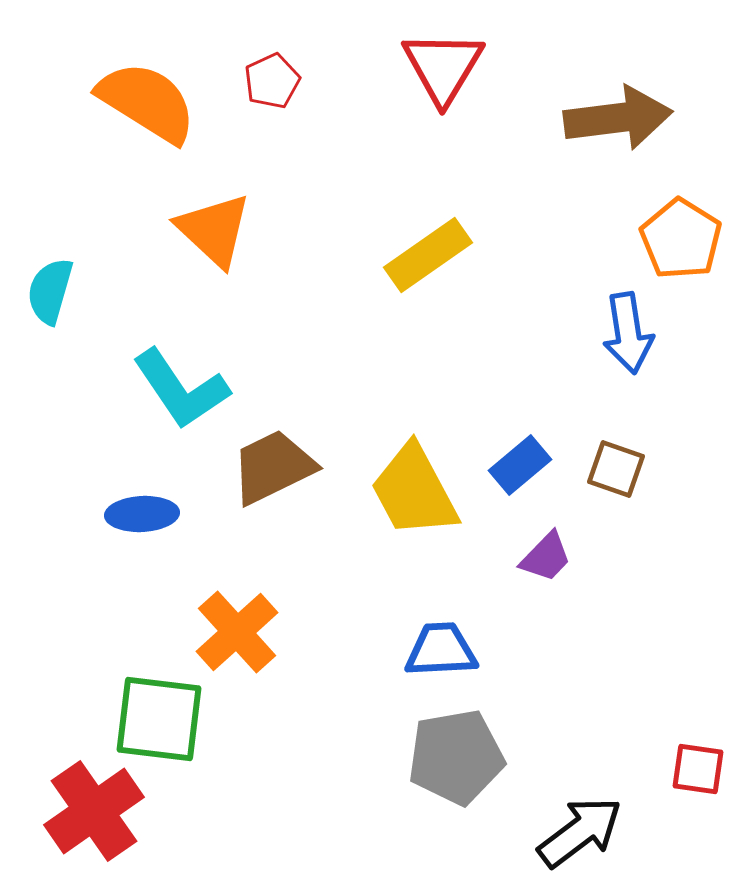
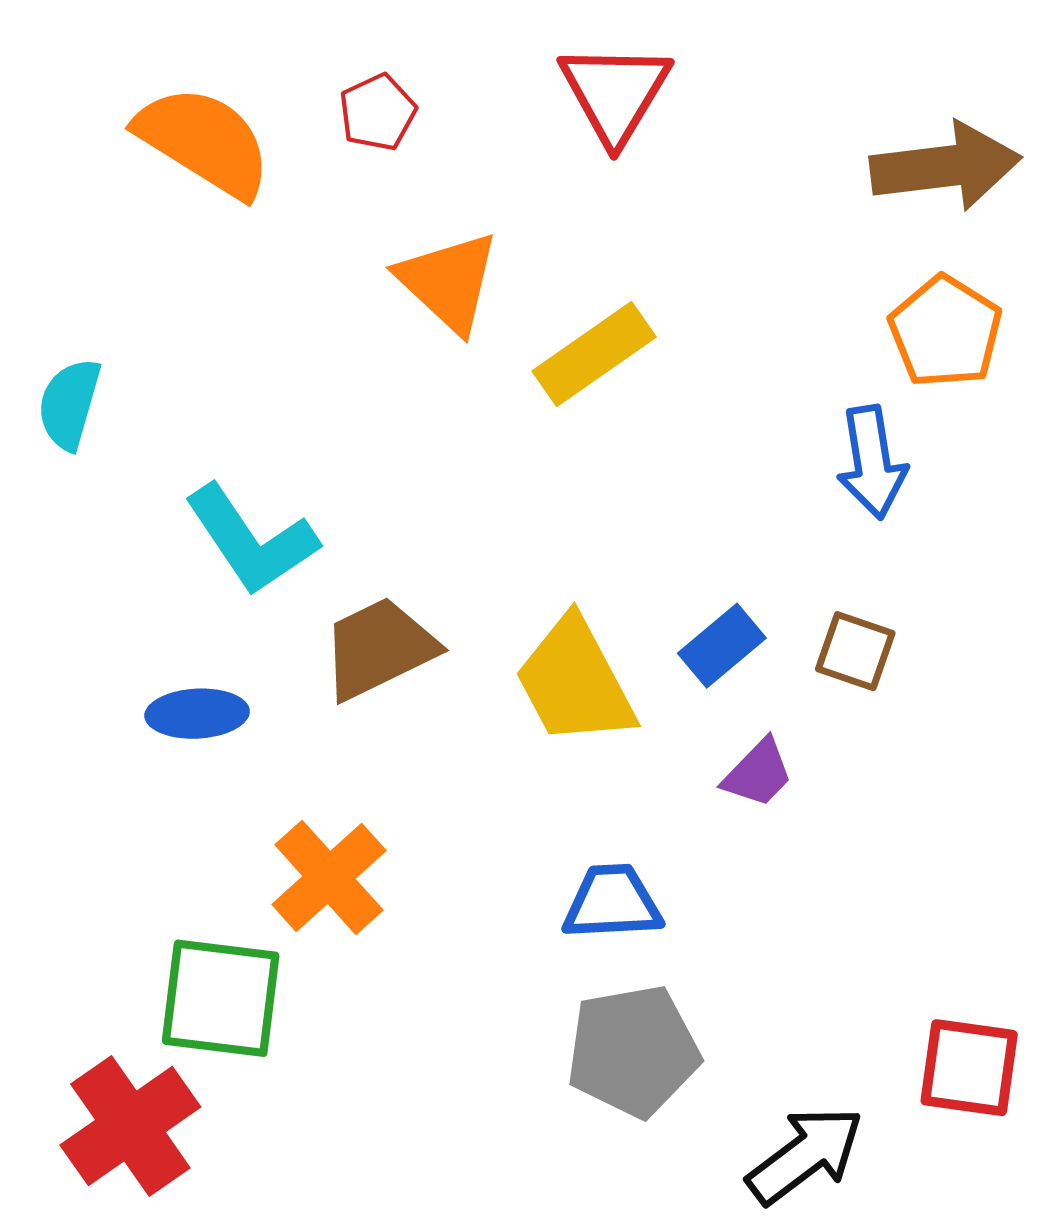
brown arrow: (618, 118) -> (945, 166), moved
orange triangle: (214, 230) -> (448, 282), moved
red square: (698, 769) -> (969, 1068), size x1.4

